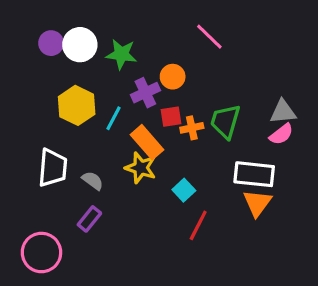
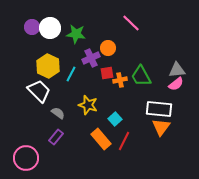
green trapezoid: (225, 121) -> (141, 76), turned -45
orange rectangle: (147, 142) -> (101, 139), moved
white trapezoid: (53, 168) -> (39, 91), moved, turned -50

